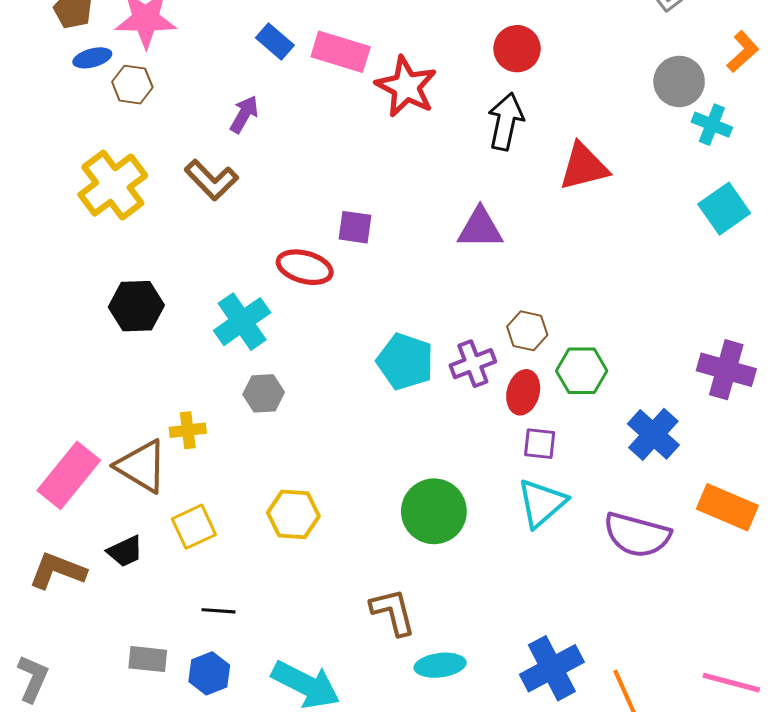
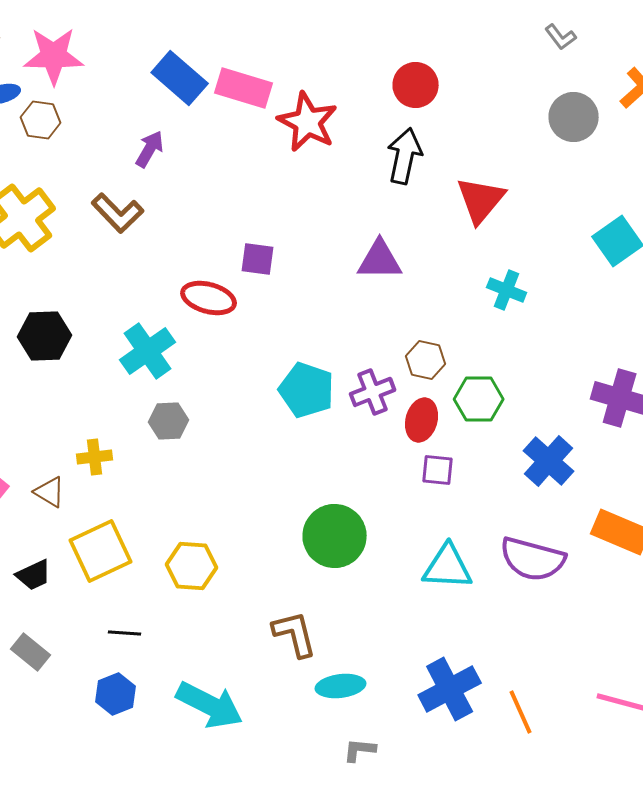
blue rectangle: (275, 41) -> (180, 78), size x1.5
cyan cross: (712, 125) -> (507, 290), moved
red triangle: (584, 167) -> (481, 200), turned -36
brown triangle: (142, 466) -> (50, 492), size x0.6
cyan triangle: (542, 503) -> (448, 567), moved, turned 44
yellow hexagon: (293, 514) -> (192, 566), moved
yellow square: (194, 527) -> (101, 551), size x1.4
gray rectangle: (148, 659) -> (31, 652), moved, turned 33

